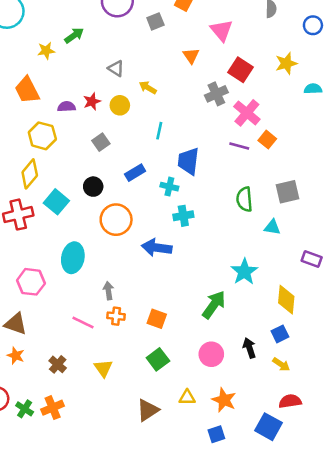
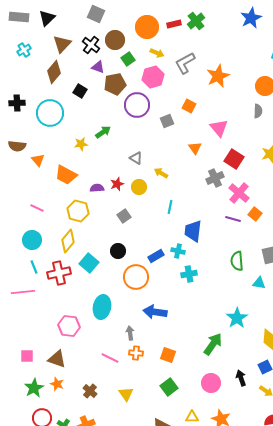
orange trapezoid: (27, 90) -> (66, 175), turned -35
blue rectangle: (135, 173) -> (156, 256), moved
blue arrow: (157, 248) -> (155, 312), moved

